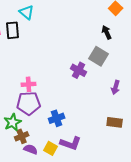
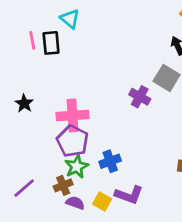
pink cross: (29, 84) -> (73, 116), size x1.6
purple pentagon: (29, 103) -> (73, 141), turned 30
green star: (13, 122) -> (77, 167), moved

